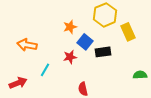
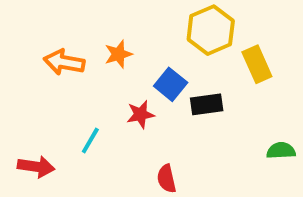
orange star: (70, 27) -> (118, 54), moved
orange arrow: (27, 45) -> (64, 62), moved
red arrow: (18, 83) -> (36, 167), turned 30

